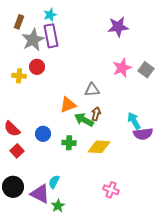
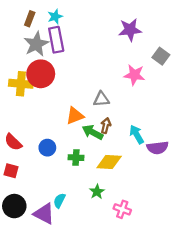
brown rectangle: (19, 22) -> (30, 19), moved
red circle: (37, 67) -> (41, 74), size x1.6
pink star: (122, 68) -> (134, 75), turned 30
gray square: (146, 70) -> (161, 56), moved
yellow cross: (19, 76) -> (21, 84), size x1.5
cyan arrow: (134, 121) -> (137, 134), moved
red square: (17, 151) -> (11, 171), moved, turned -32
green star: (58, 206) -> (97, 192), moved

